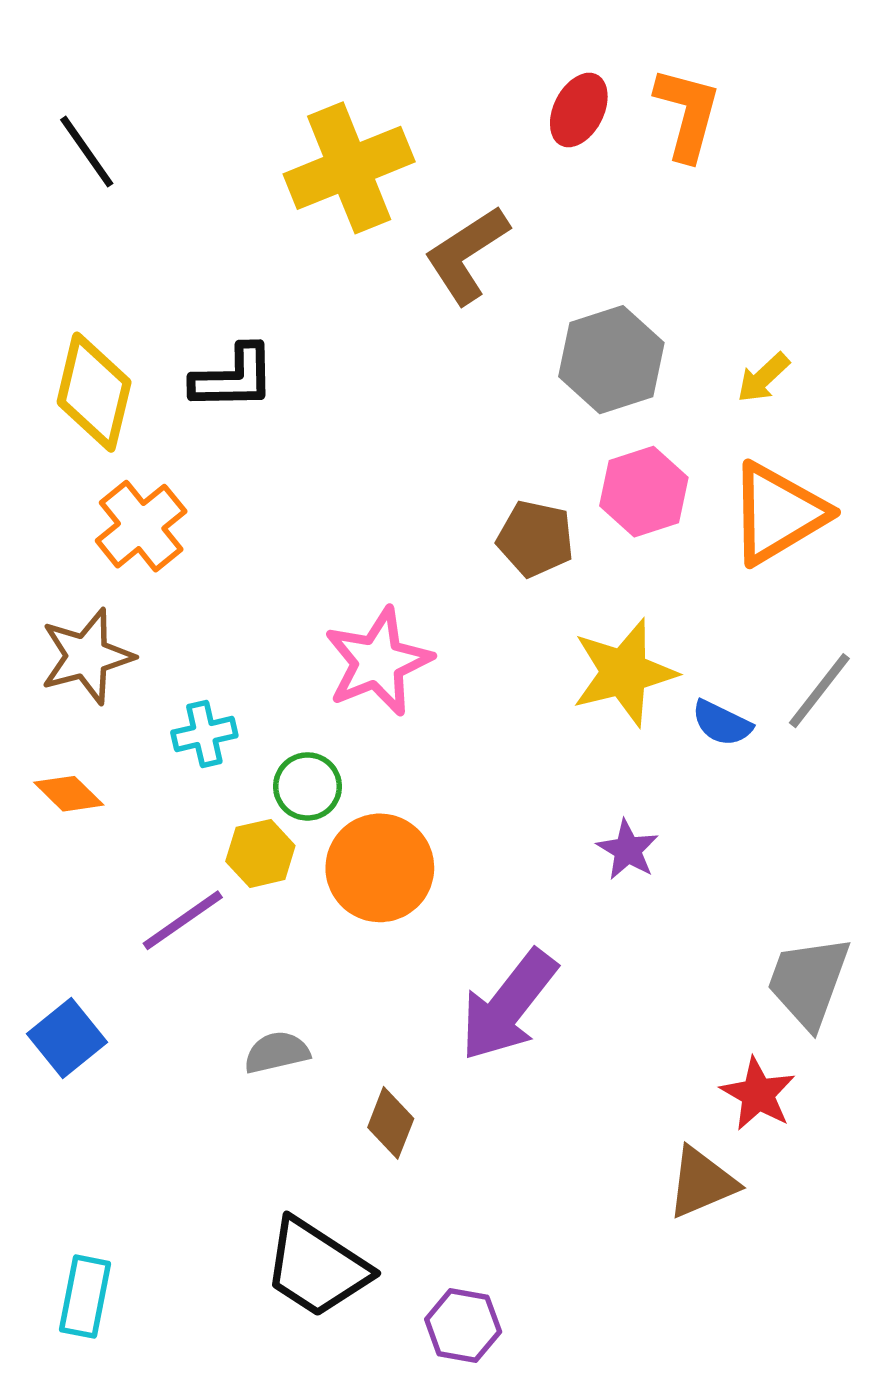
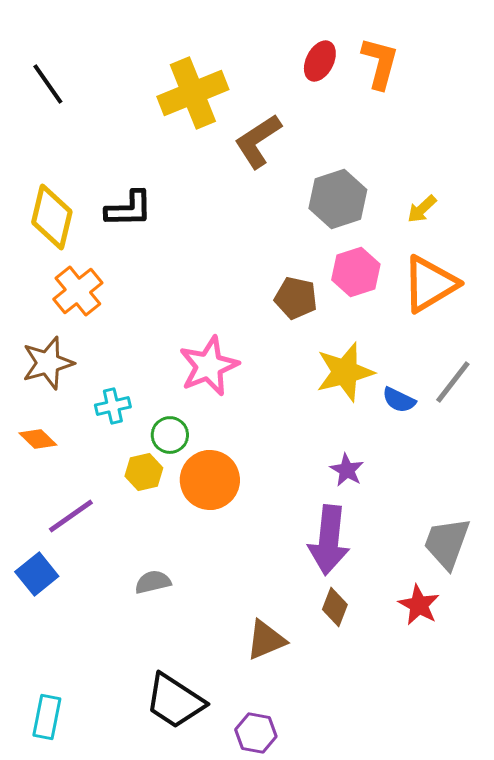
purple line: (183, 920) -> (71, 516), moved
purple arrow: (508, 1005) -> (329, 540), moved, turned -32
brown diamond: (391, 1123) -> (335, 607), moved
brown triangle: (702, 1183) -> (266, 640), moved

